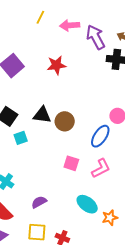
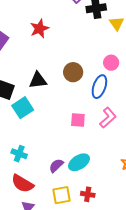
brown circle: (65, 121) -> (73, 72), moved
cyan square: (21, 138) -> (23, 108), size x1.5
cyan ellipse: (87, 204) -> (79, 162), moved, turned -55

